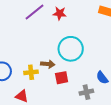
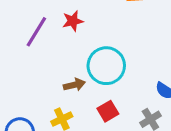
brown arrow: (48, 64) -> (74, 85), moved

